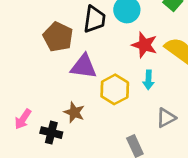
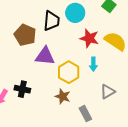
brown star: (74, 112) -> (63, 96), moved
black cross: (51, 133) -> (22, 89), moved

